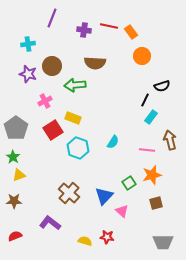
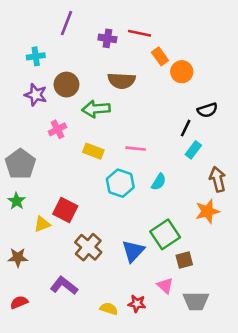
orange rectangle: (131, 32) -> (160, 56), moved
red square: (53, 130) -> (65, 210), moved, turned -30
cyan semicircle: (113, 142) -> (159, 182), moved
cyan hexagon: (78, 148) -> (120, 183), moved
pink line: (147, 150) -> (136, 149), moved
yellow triangle: (19, 175) -> (42, 224), moved
orange star: (152, 175) -> (207, 211), moved
green square: (129, 183) -> (165, 234), size x1.6
brown square: (156, 203) -> (184, 260), moved
pink triangle: (122, 211) -> (165, 286), moved
gray trapezoid: (163, 242) -> (196, 301), moved

